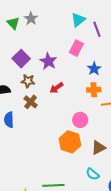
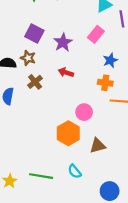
purple square: (21, 59) -> (34, 33), turned -30
brown star: (28, 81) -> (28, 58), moved
red arrow: (57, 88) -> (66, 72), turned 40
cyan semicircle: (93, 174) -> (75, 171), moved

